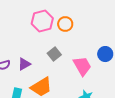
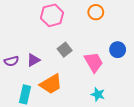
orange circle: (65, 24) -> (96, 12), moved

